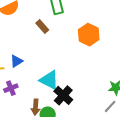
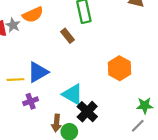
orange hexagon: (89, 35) -> (120, 68), moved
blue triangle: (16, 61) -> (38, 72), size x1.5

